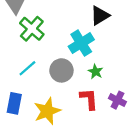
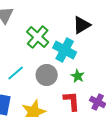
green cross: (32, 29) -> (38, 37), moved
cyan cross: (81, 43) -> (65, 50), turned -30

